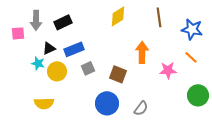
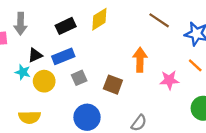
yellow diamond: (118, 16) -> (99, 19), moved
brown line: (159, 17) -> (159, 20), turned -48
black rectangle: (63, 22) -> (66, 26), moved
blue circle: (107, 103) -> (87, 117), moved

